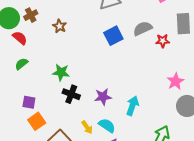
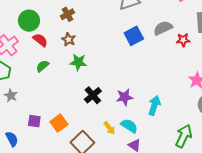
brown cross: (31, 15) -> (67, 14), moved
brown star: (60, 26) -> (69, 39), moved
green star: (61, 72) -> (78, 62), moved
black cross: (71, 94) -> (93, 95), turned 30
purple square: (29, 102) -> (34, 121), moved

